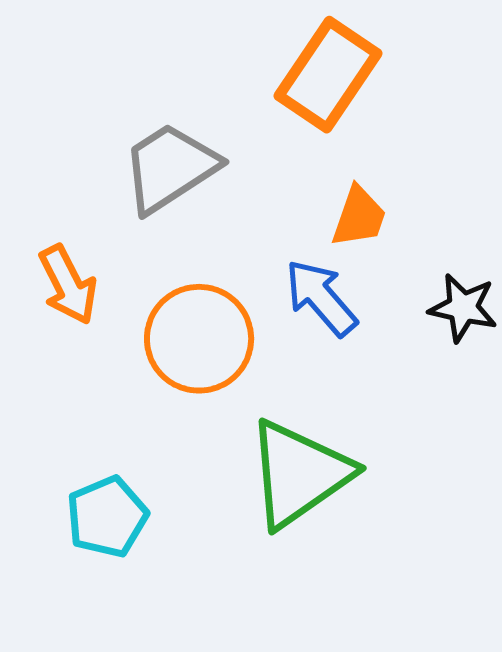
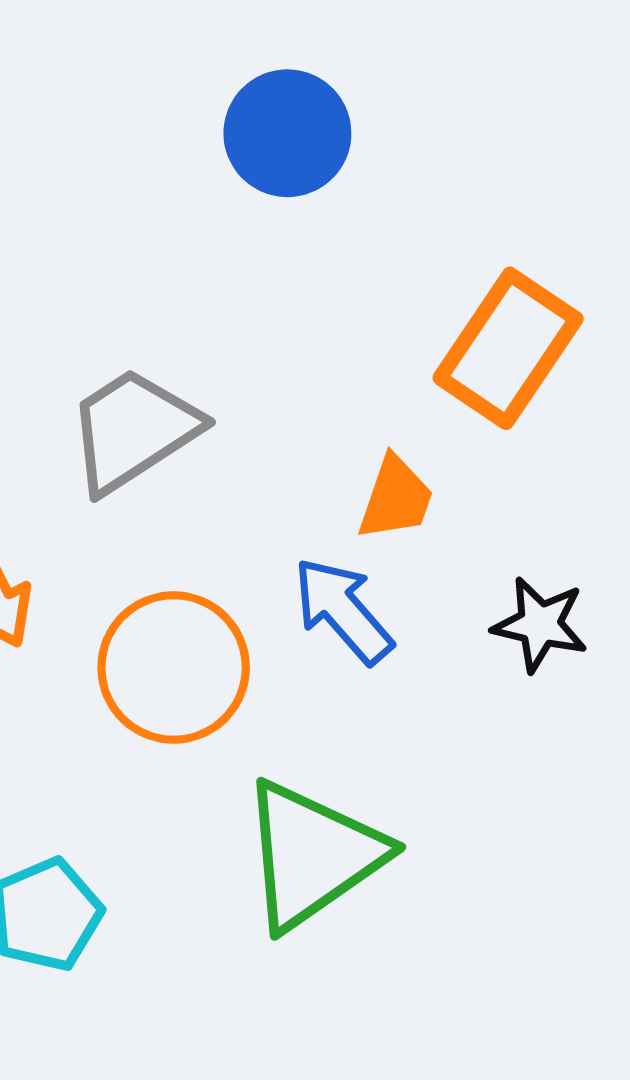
orange rectangle: (328, 75) -> (508, 348), moved

